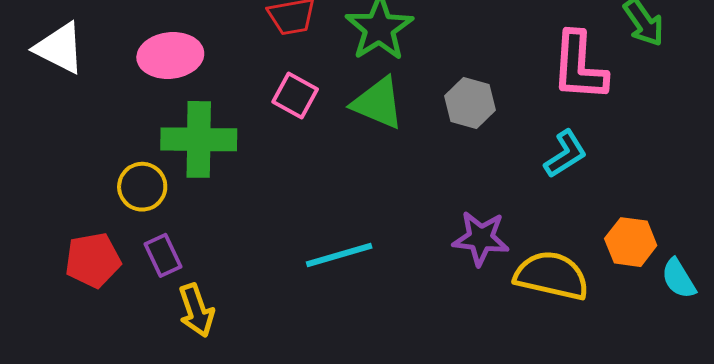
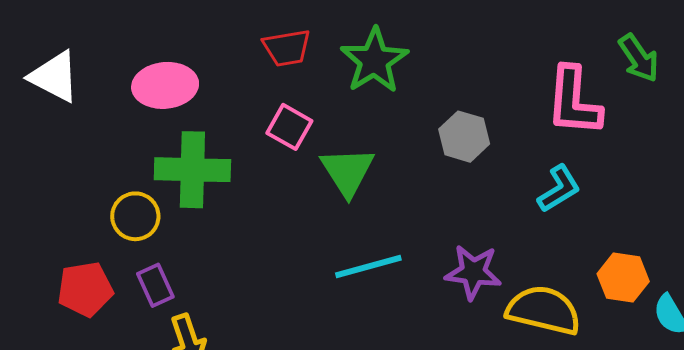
green triangle: (378, 103) -> (347, 171), moved, turned 34
cyan line: (339, 255) -> (368, 266), moved

